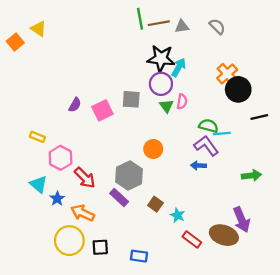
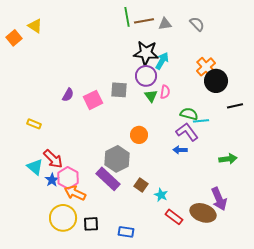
pink hexagon: (61, 158) -> (68, 178), moved
red arrow: (85, 178) -> (53, 159), moved
purple rectangle: (119, 198) -> (108, 179), size x1.4

